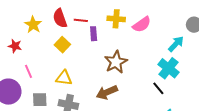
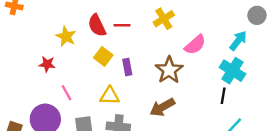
yellow cross: (116, 19) -> (164, 19), turned -30
pink semicircle: (142, 24) -> (195, 45), moved
purple rectangle: (94, 34) -> (127, 67), moved
black line: (158, 88) -> (223, 96), turned 56

